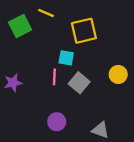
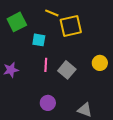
yellow line: (46, 13) -> (52, 13), moved
cyan square: (66, 58) -> (39, 40), moved

